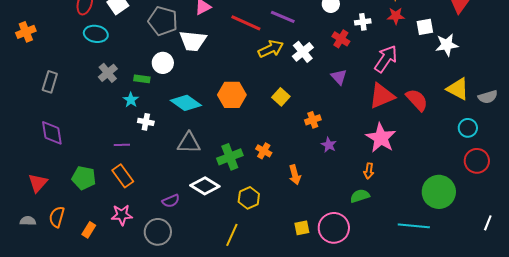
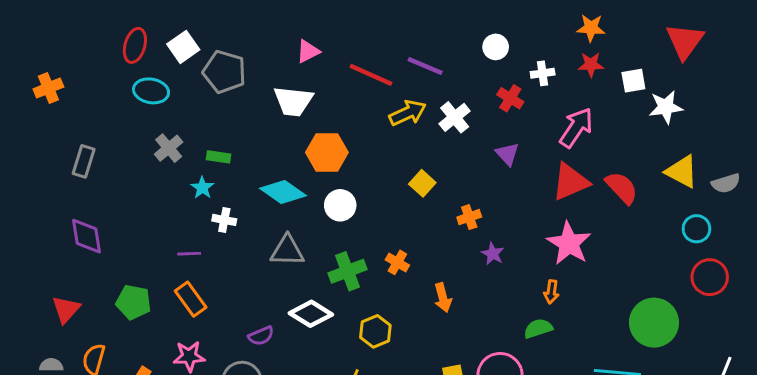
gray pentagon: (163, 21) -> (224, 72), moved
white circle: (163, 63) -> (340, 205), moved
orange hexagon: (232, 95) -> (327, 152), moved

